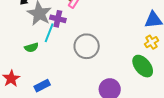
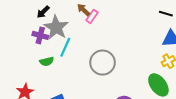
purple cross: (58, 19) -> (40, 35), moved

